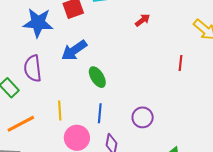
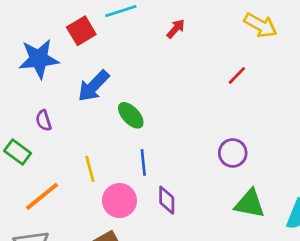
red line: (181, 63) -> (237, 75), turned 49
purple semicircle: (33, 68) -> (44, 120), size x0.6
purple circle: (143, 117) -> (233, 153), moved

